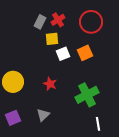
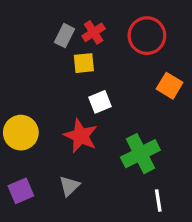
orange square: (85, 53) -> (170, 86), moved, turned -35
white square: (63, 54) -> (100, 102), moved
red star: (50, 84) -> (81, 136), size x1.5

